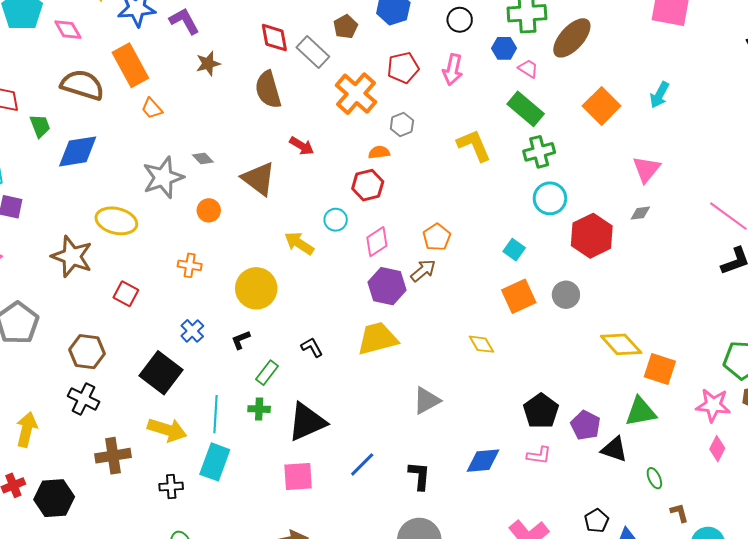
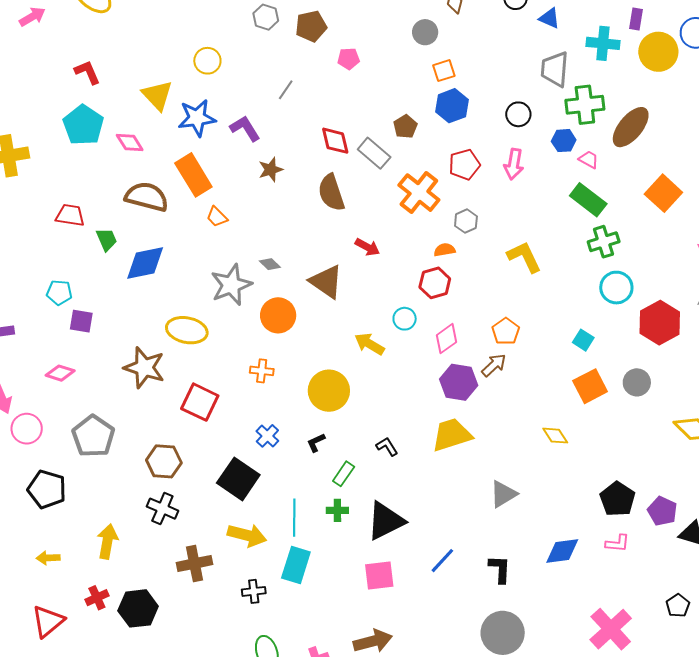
yellow L-shape: (474, 145) -> (524, 257), moved
orange circle: (209, 210) -> (278, 315), size x1.5
red square: (126, 294) -> (200, 402), size x1.5

